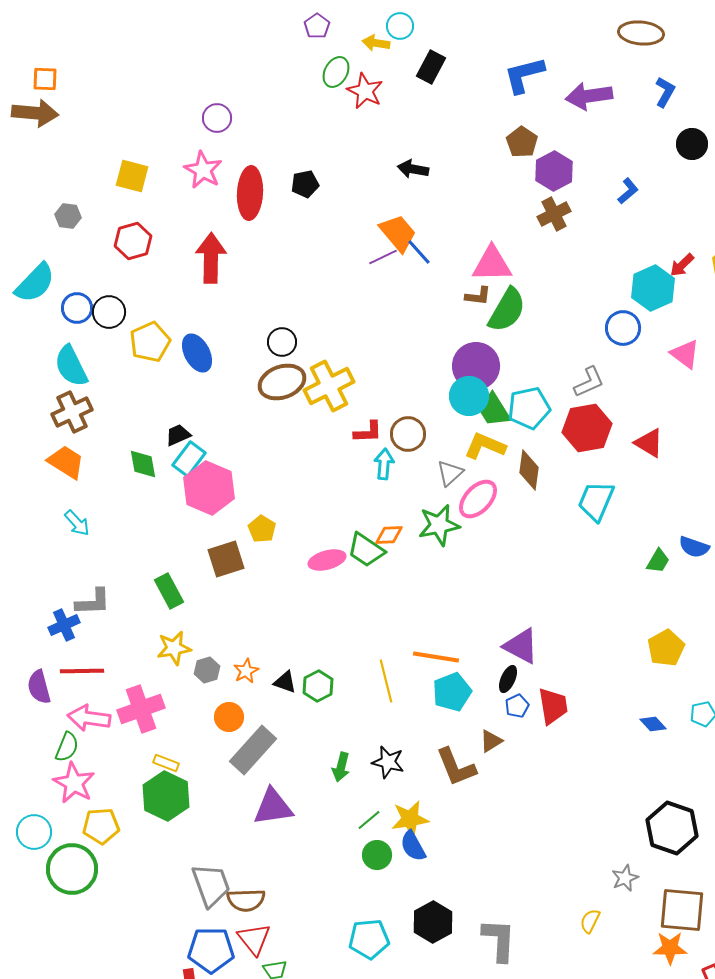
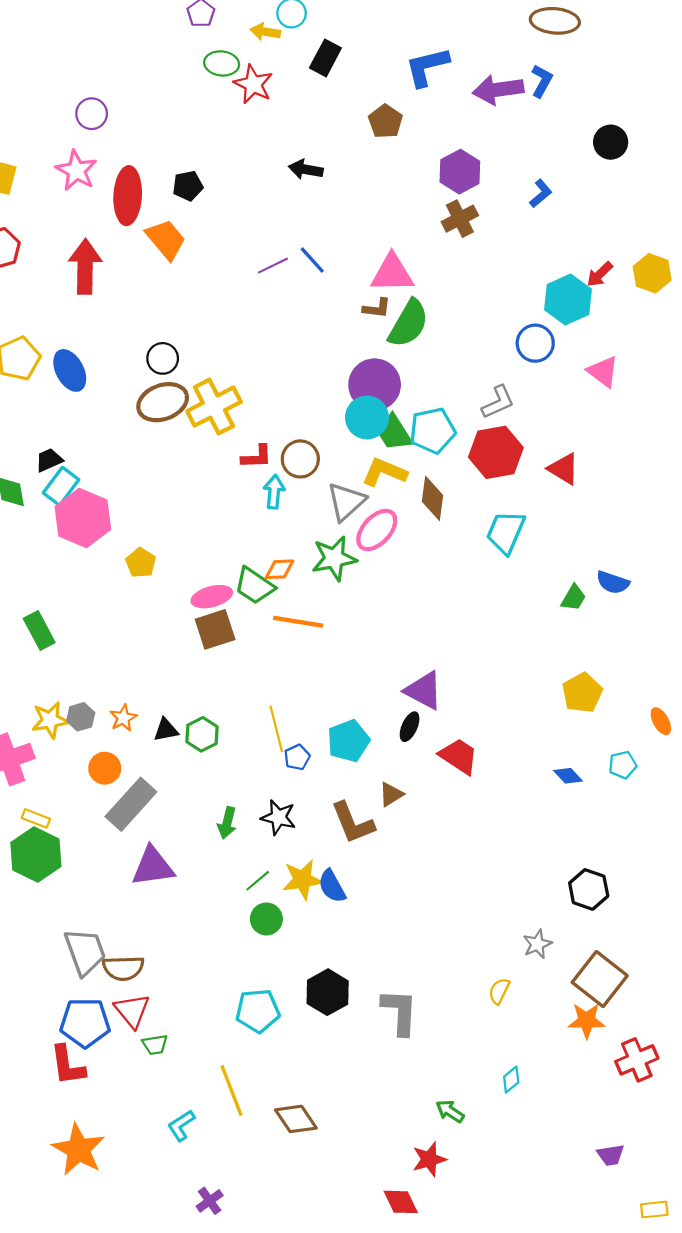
green ellipse: (336, 72) -> (222, 63), turned 68
blue L-shape: (665, 92) -> (542, 81), moved
brown pentagon: (522, 142) -> (386, 121), moved
orange trapezoid: (398, 233) -> (166, 239), moved
gray triangle: (450, 473) -> (346, 502), size x1.4
brown square: (226, 559) -> (215, 629), moved
yellow star: (174, 648) -> (50, 720), moved
orange line: (436, 657) -> (298, 622), moved
black triangle: (285, 682) -> (166, 730), turned -30
blue pentagon: (517, 706) -> (297, 757), moved
red trapezoid: (553, 706) -> (459, 756), turned -48
black hexagon: (672, 828) -> (589, 889), size x0.7
blue semicircle: (413, 846) -> (332, 886), moved
brown square: (682, 910) -> (600, 979), turned 33

